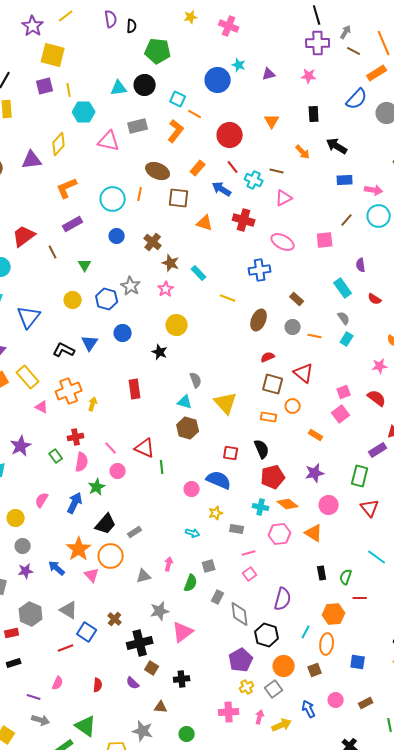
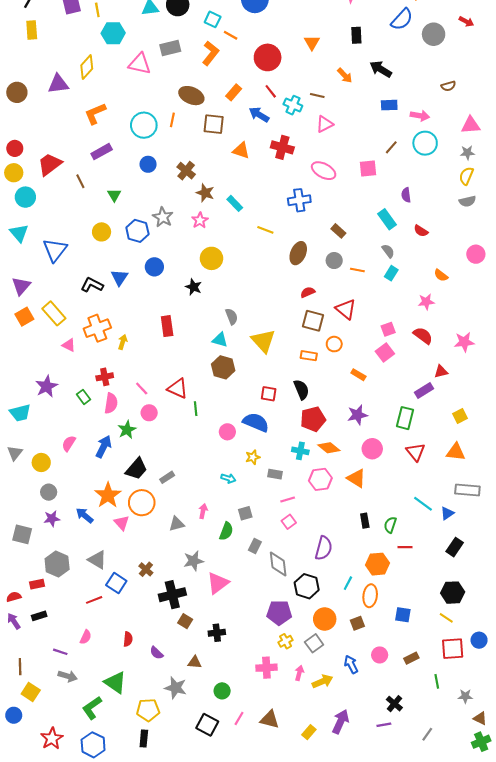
purple pentagon: (241, 660) -> (279, 613), turned 30
purple semicircle: (133, 683) -> (157, 653), moved

